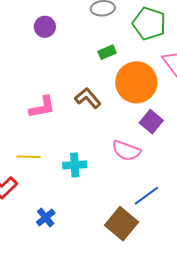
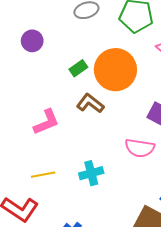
green rectangle: (107, 52) -> (78, 68), moved
orange circle: (136, 82) -> (115, 70), moved

